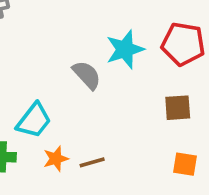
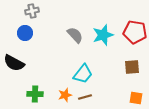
gray semicircle: (87, 75) -> (75, 35), moved
cyan trapezoid: (34, 120) -> (83, 74), moved

